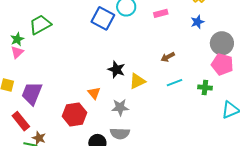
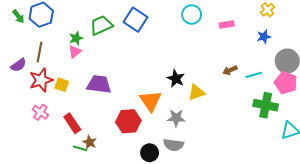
blue square: (103, 18) -> (136, 20), moved
cyan line: (174, 83) -> (254, 75), moved
green cross: (205, 88) -> (266, 105), size x1.6
purple trapezoid: (32, 93) -> (99, 84), moved, turned 70
orange triangle: (94, 93) -> (151, 101), size x1.6

